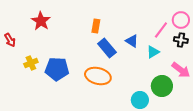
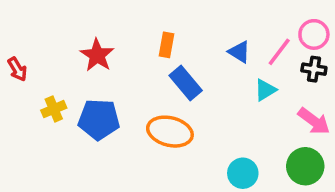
red star: (41, 21) -> (97, 55), moved
blue triangle: (132, 41) -> (239, 52), moved
green circle: (162, 86) -> (305, 166), moved

